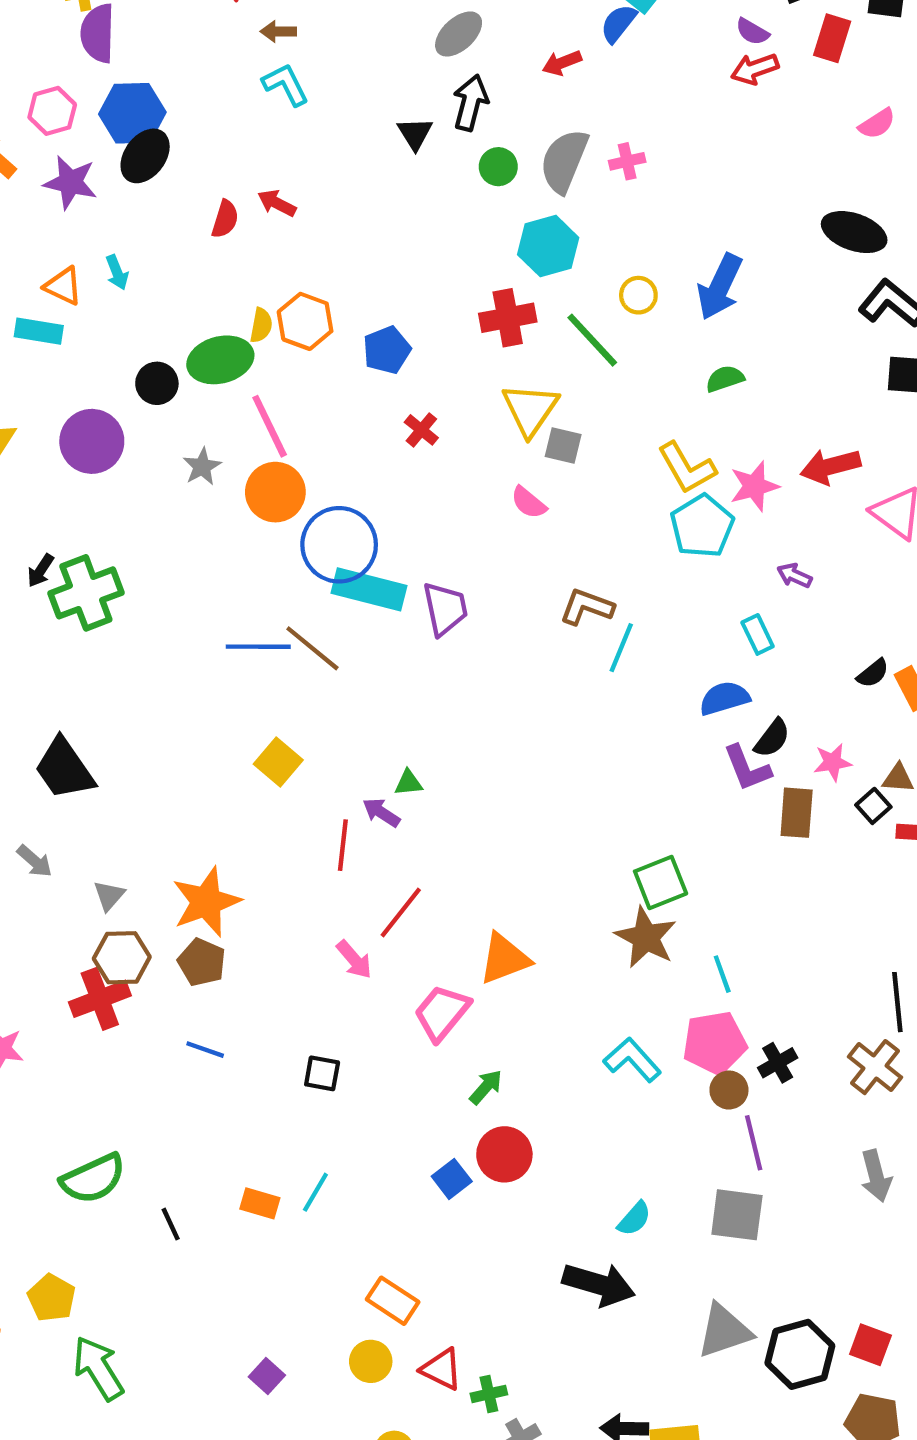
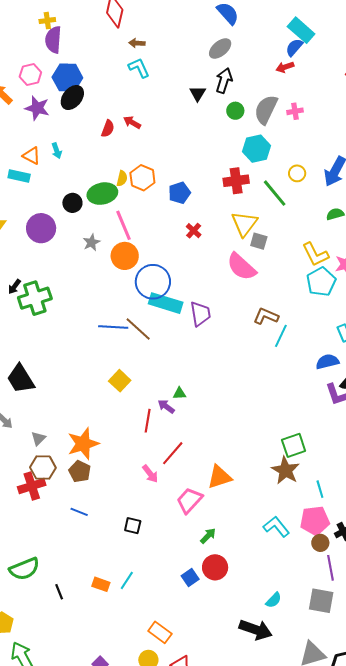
red arrow: (562, 63) -> (285, 67), moved
pink semicircle: (529, 503) -> (241, 267), size x1.8

